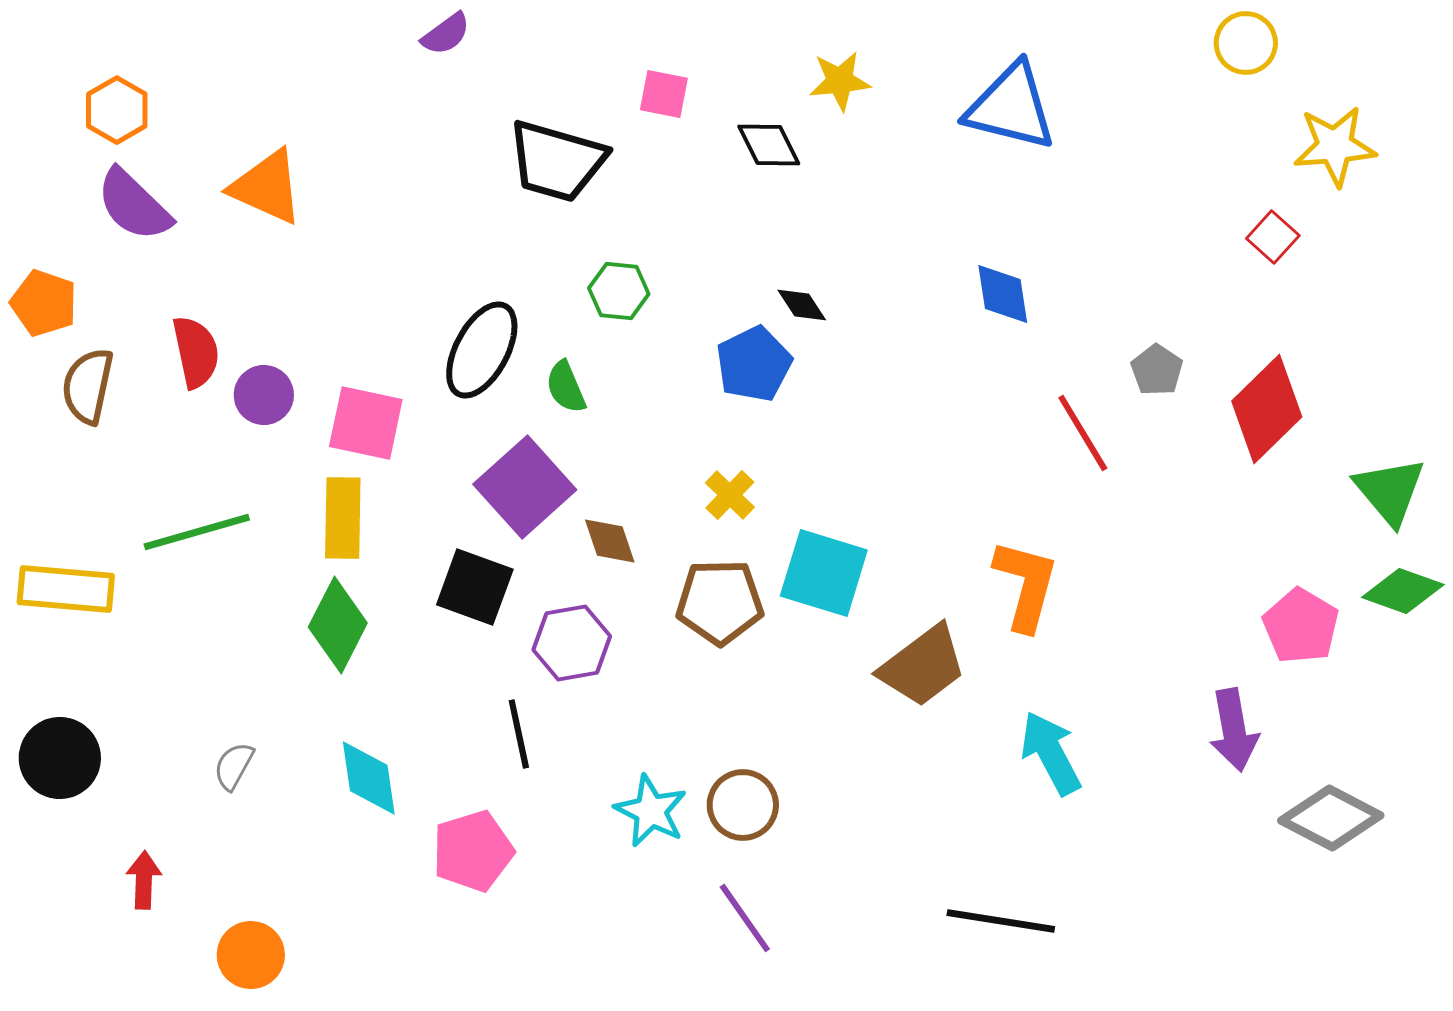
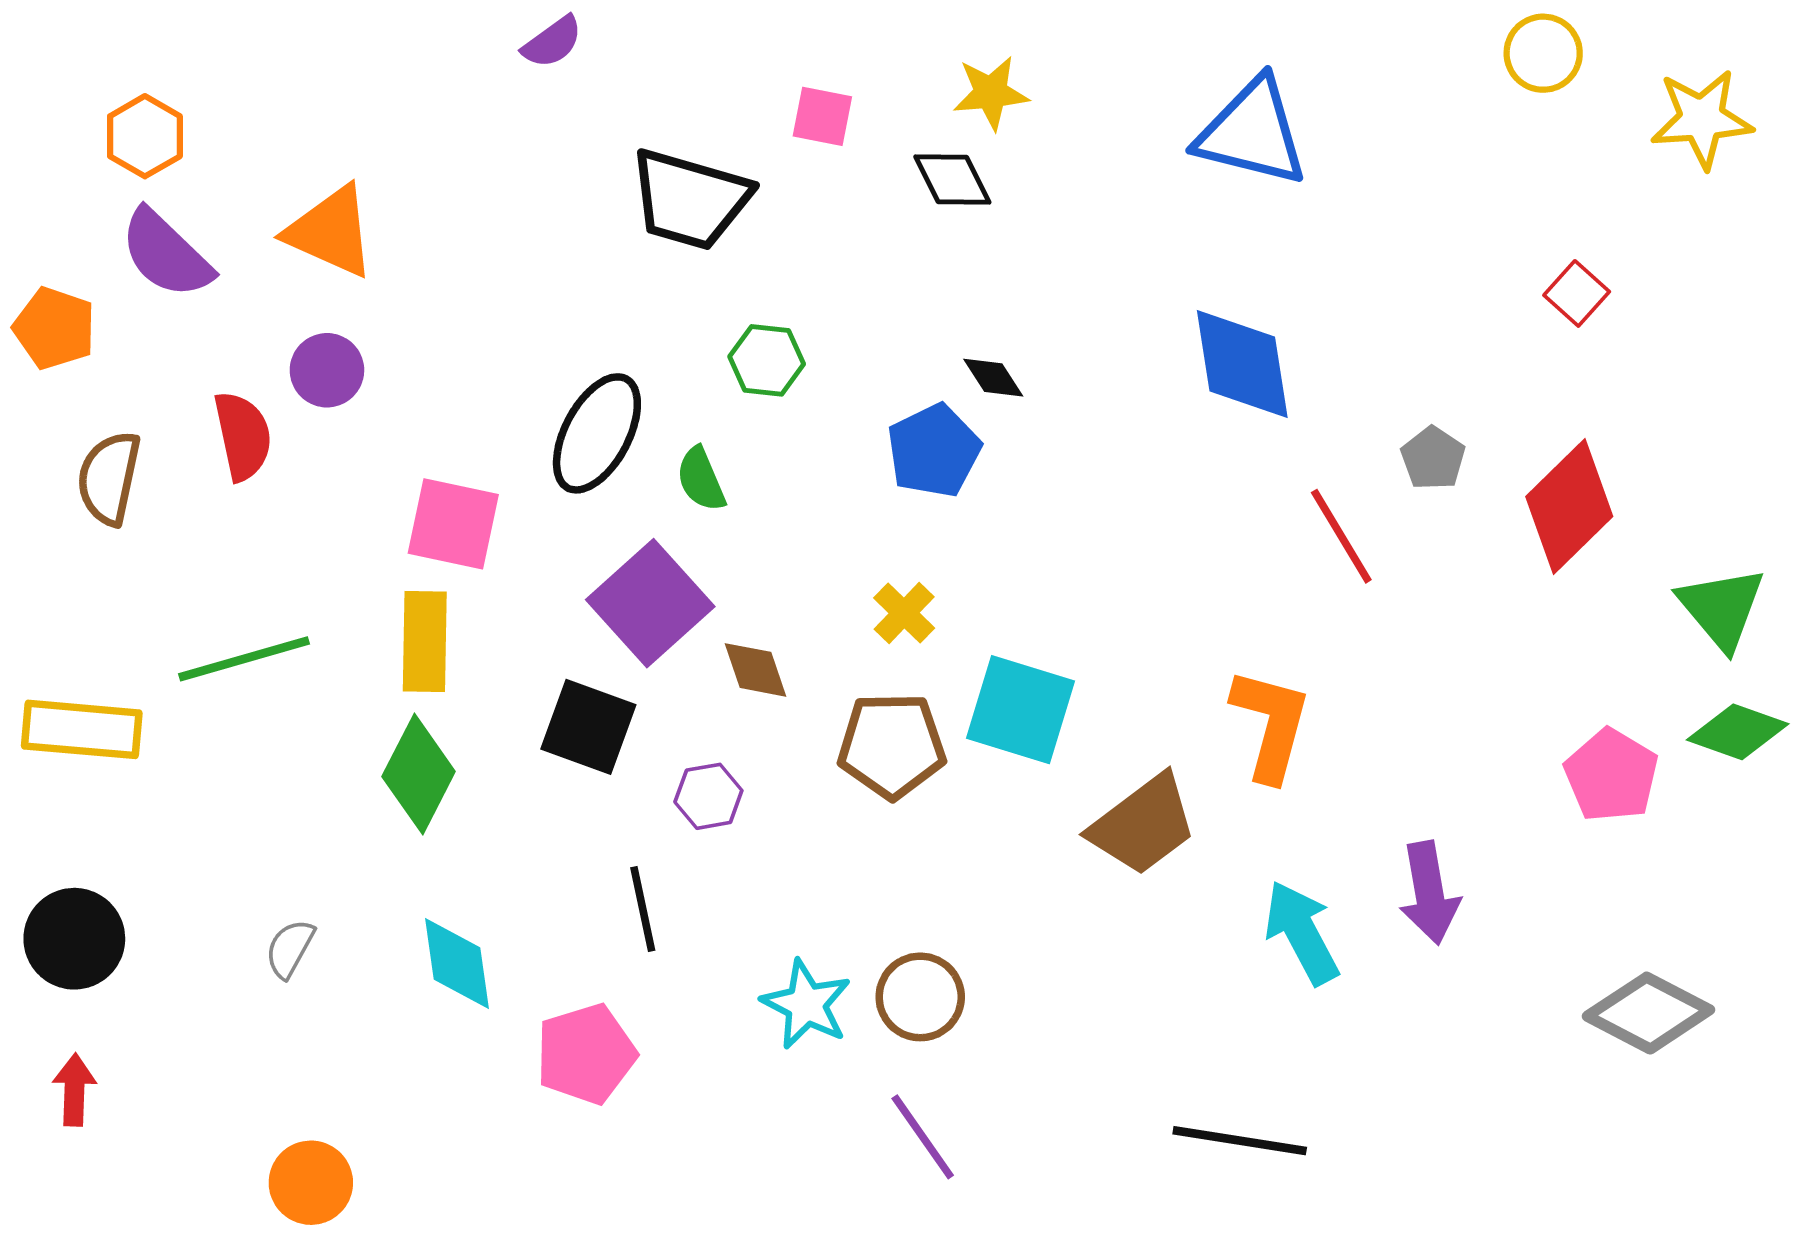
yellow star: (840, 81) -> (991, 93), moved
yellow star: (1335, 146) -> (1702, 119), moved
blue diamond: (1003, 294) -> (1242, 364), size x1.5
orange pentagon: (44, 303) -> (54, 328), moved
purple circle: (264, 395) -> (327, 370), moved
purple hexagon: (572, 643) -> (708, 796), size x0.7
purple arrow: (1234, 730) -> (1429, 893), moved
red arrow: (144, 880) -> (74, 1090), moved

